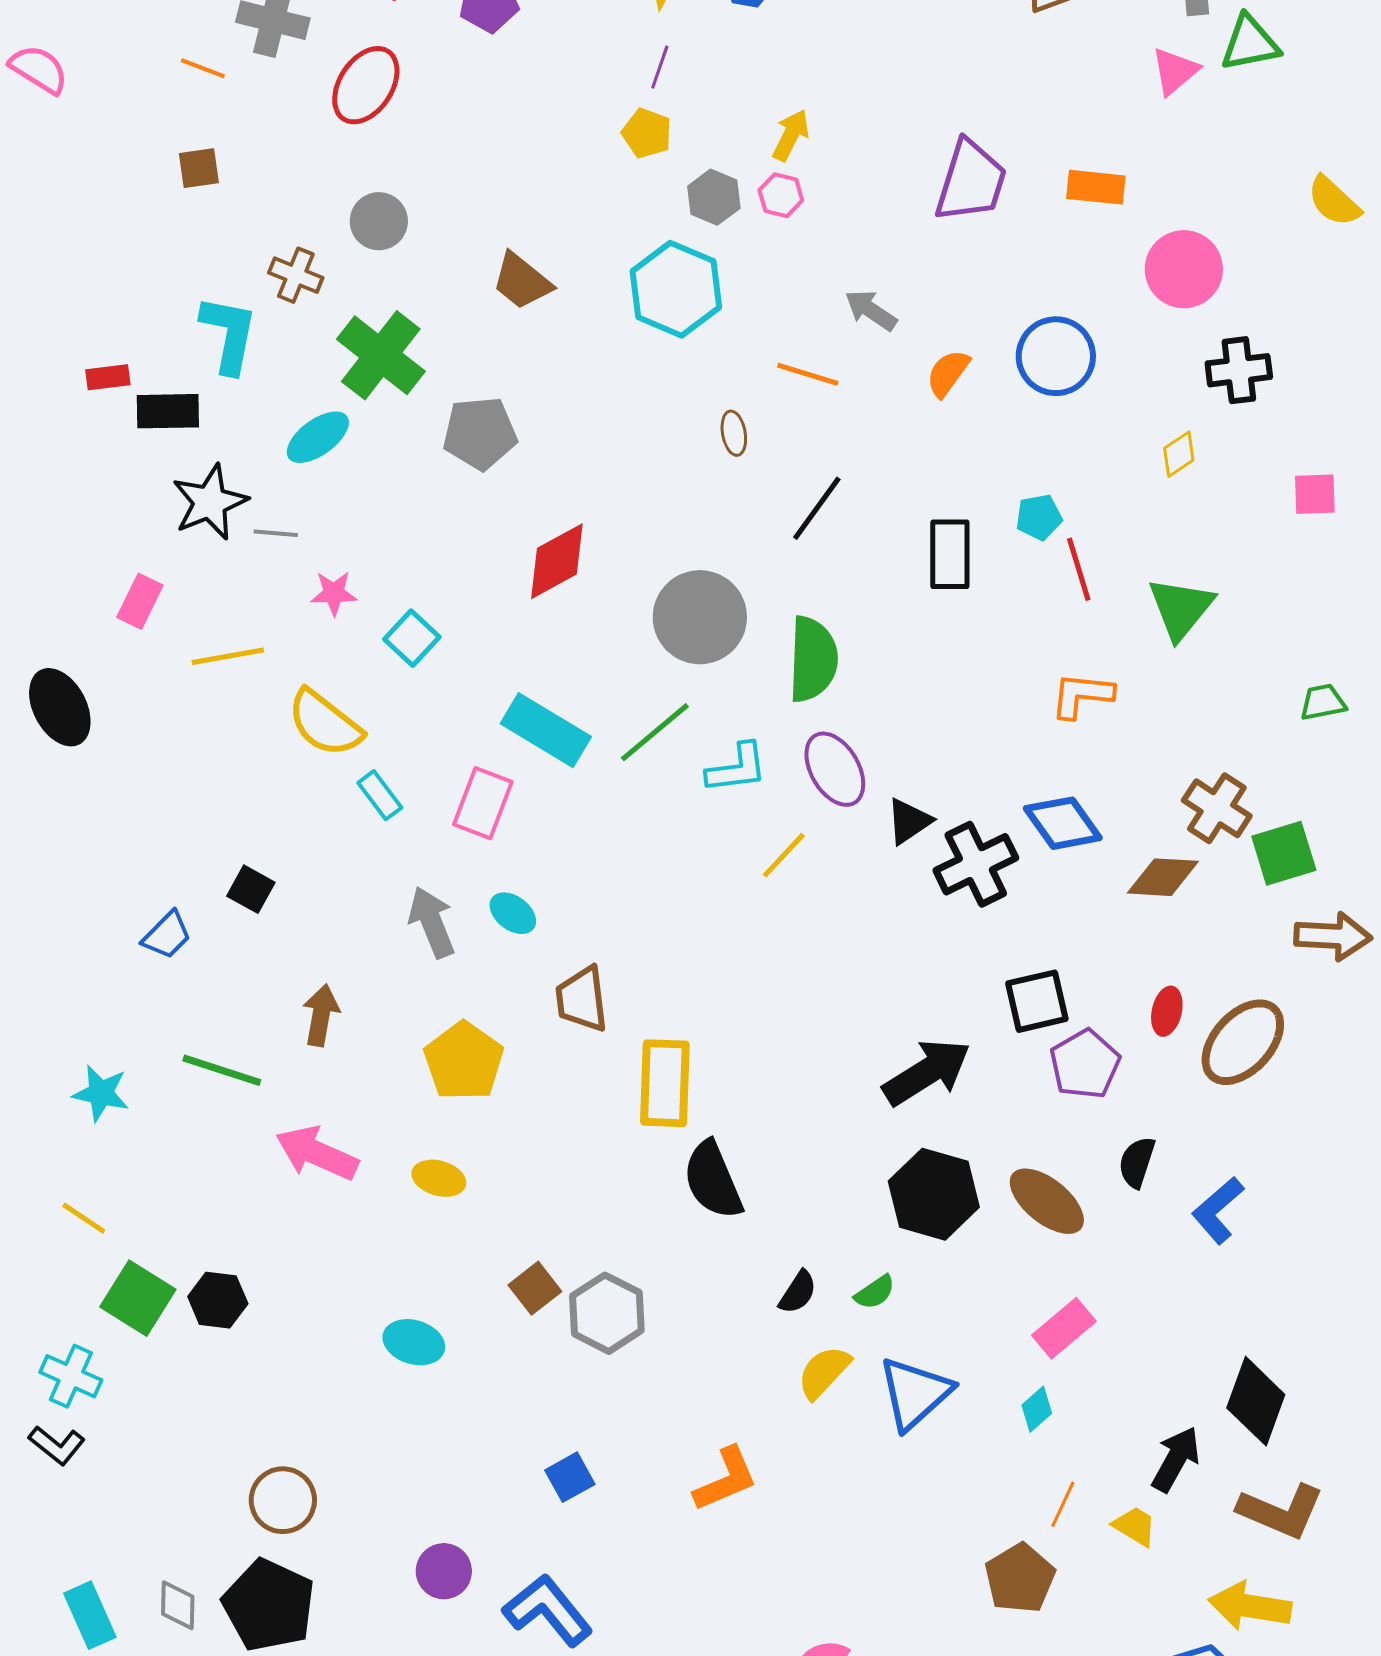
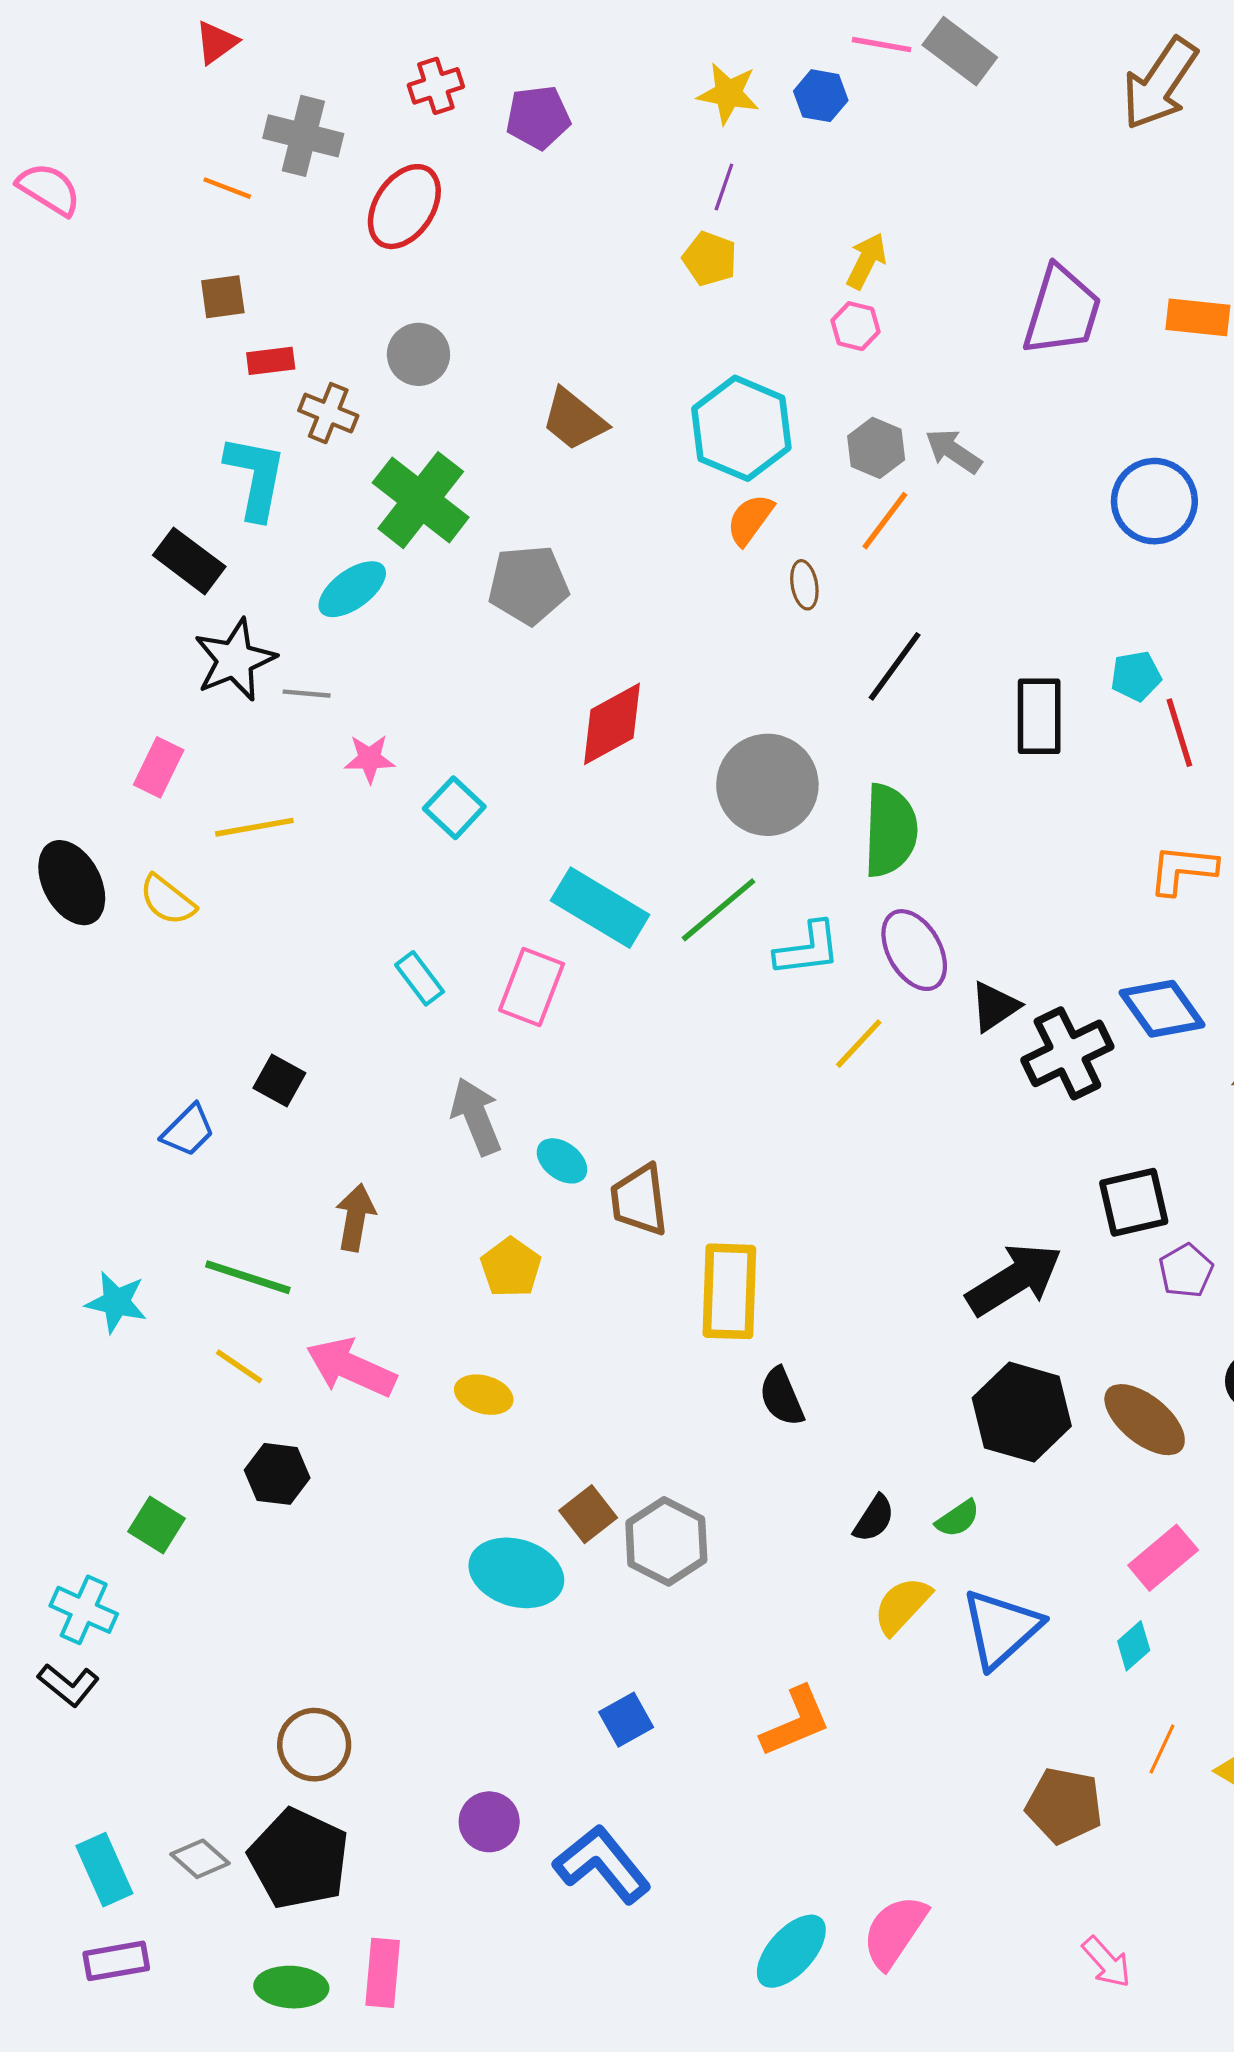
gray hexagon: (714, 197) -> (876, 448), moved
orange semicircle: (948, 373) -> (750, 520), moved
orange line: (808, 374) -> (885, 521), turned -70
red rectangle: (108, 377) -> (271, 361), moved
black rectangle: (168, 411) -> (189, 561), turned 38
yellow semicircle: (325, 723) -> (167, 900), moved, size x0.7
cyan ellipse: (513, 913) -> (562, 1161), moved
yellow pentagon: (464, 1061) -> (511, 1267), size x0.7
purple pentagon: (1085, 1064) -> (1186, 1271), size x0.7
black semicircle: (713, 1180) -> (782, 1397), size x0.7
yellow line: (84, 1218) -> (239, 1366), moved
green square: (138, 1298) -> (157, 1525), size x0.7
black hexagon: (218, 1300) -> (277, 1474), moved
cyan ellipse: (414, 1342) -> (516, 1573), moved, size x1.4
brown pentagon: (1020, 1578) -> (1064, 1806), moved, turned -30
gray diamond: (178, 1605) -> (200, 1859), turned -50

